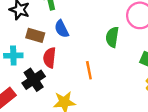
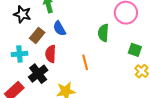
brown rectangle: (35, 35) -> (37, 35), turned -63

